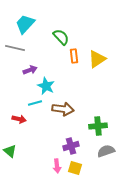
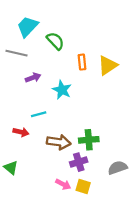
green semicircle: (61, 37) -> (55, 41), moved
cyan star: (46, 86) -> (62, 90), moved
brown arrow: (63, 109) -> (59, 142), moved
green cross: (98, 126) -> (89, 140), moved
pink arrow: (57, 166) -> (63, 184), turned -56

